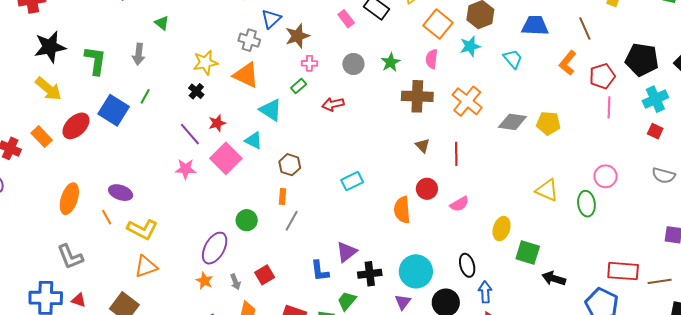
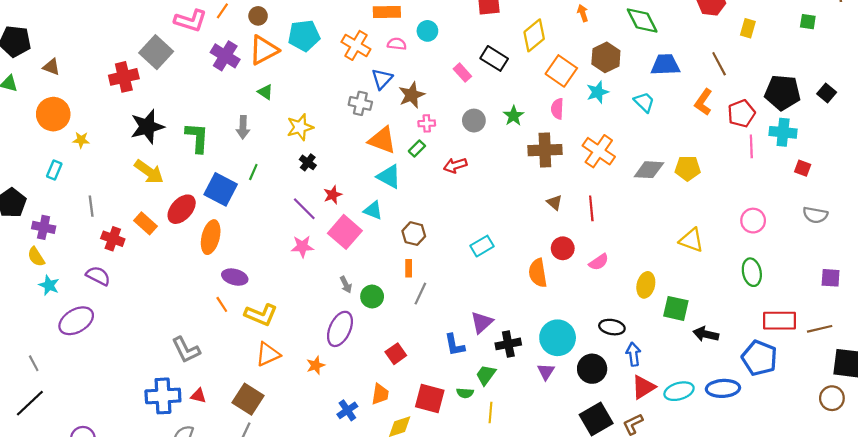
yellow star: (205, 63) -> (300, 127), moved
orange triangle: (246, 75) -> (382, 140), moved
cyan cross: (655, 99) -> (783, 132), moved, turned 35
orange ellipse: (69, 199) -> (211, 237), moved
green ellipse: (586, 204) -> (752, 272), moved
black ellipse: (467, 265) -> (612, 327), turned -60
orange star: (204, 281) -> (316, 365), moved, turned 30
gray arrow: (235, 282) -> (346, 285), moved

